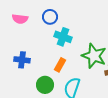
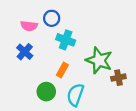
pink semicircle: (20, 19) -> (29, 26), moved
blue cross: (22, 60) -> (25, 52), moved, turned 35

